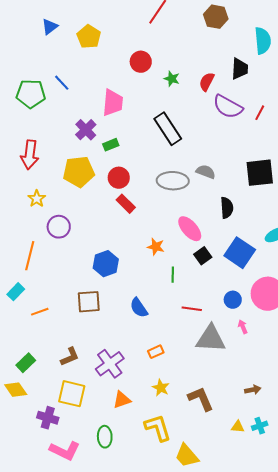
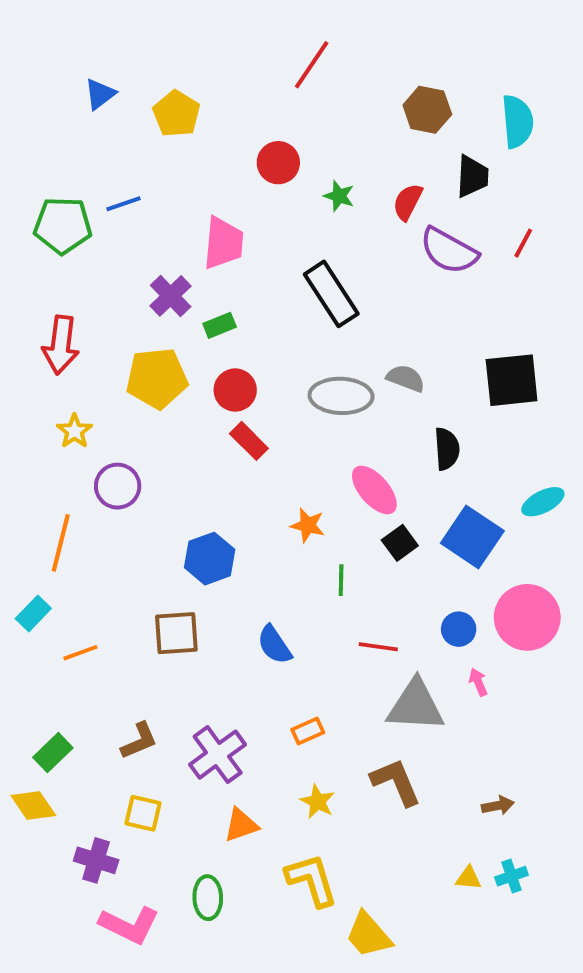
brown hexagon: (216, 17) -> (427, 110), moved
blue line: (62, 83) -> (123, 204), turned -66
red line: (260, 113) -> (523, 243), moved
yellow square: (72, 394) -> (143, 813), size x0.7
brown L-shape: (201, 399) -> (396, 782), moved

